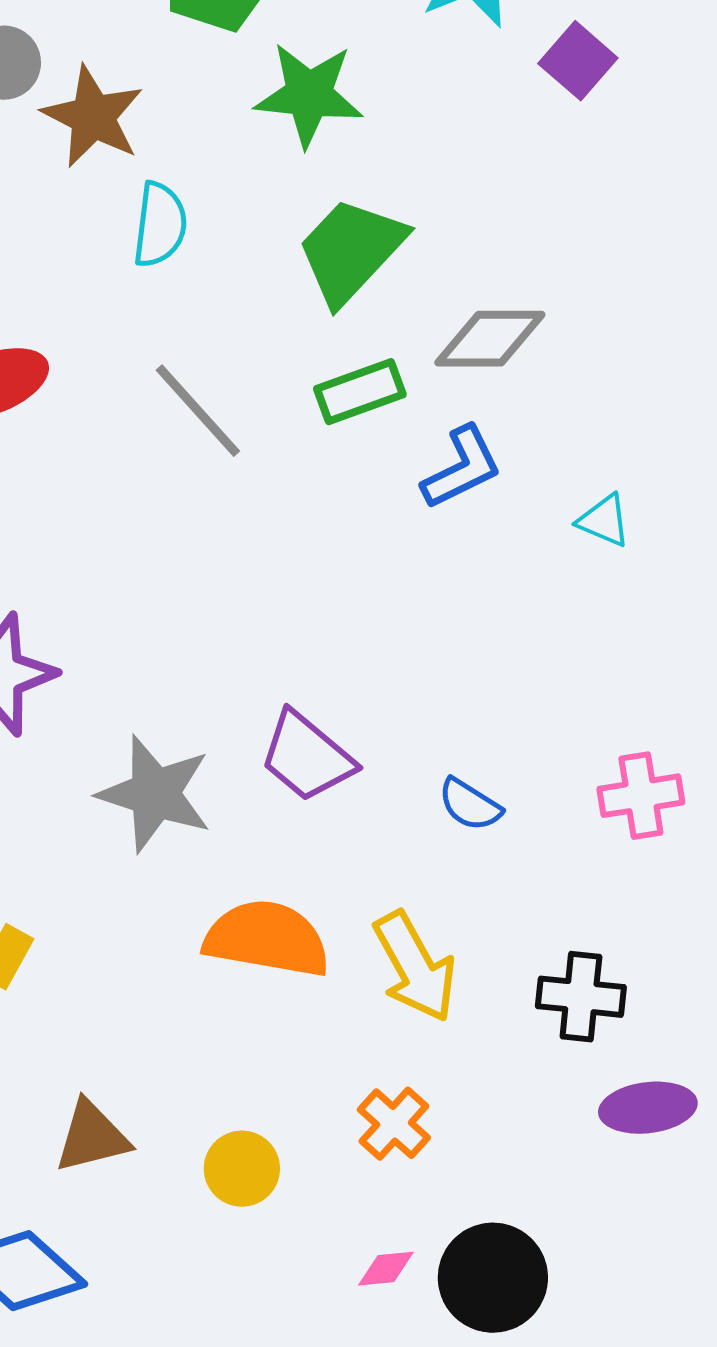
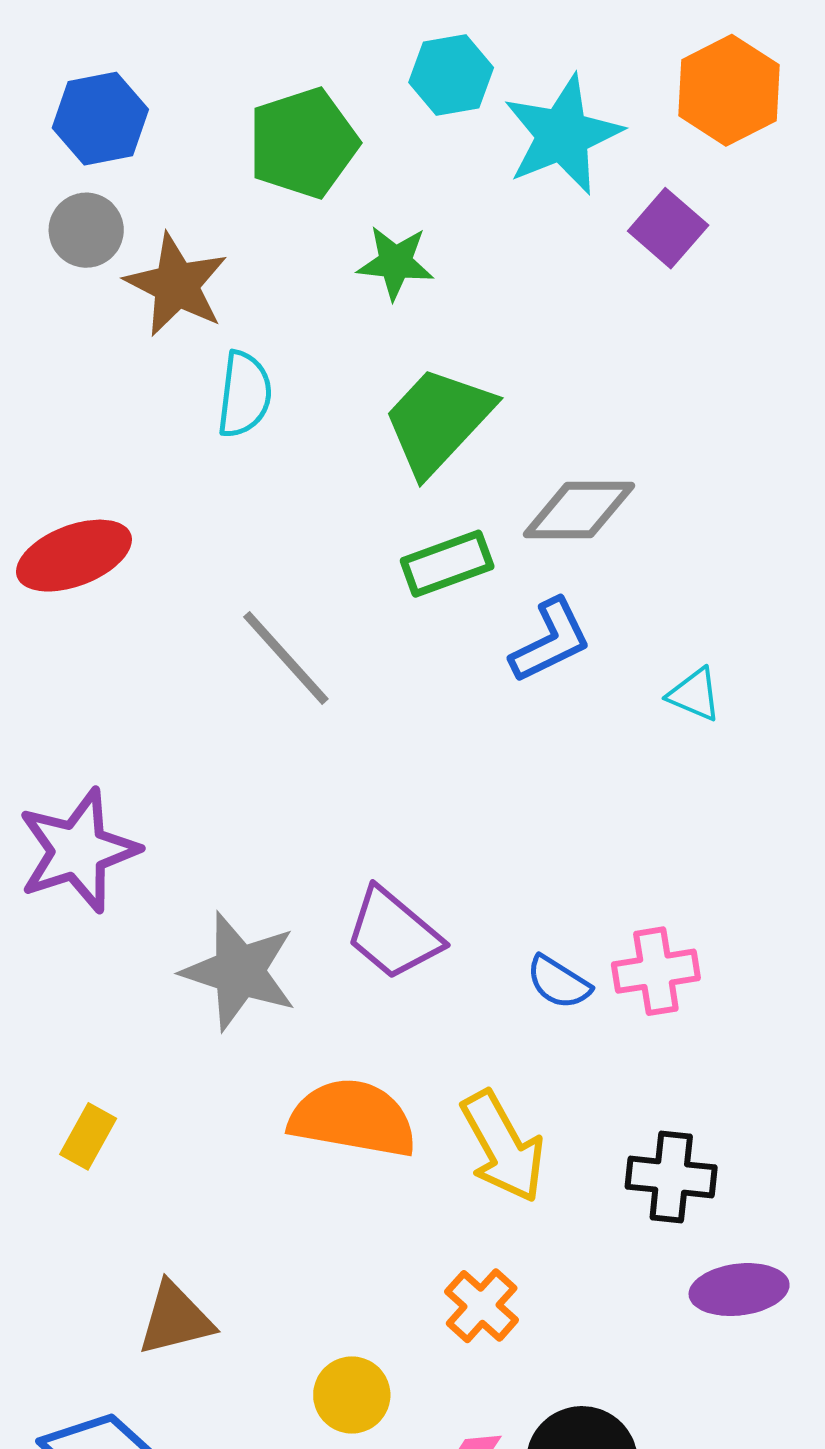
green star: (309, 95) -> (395, 263), size x0.7
gray line: (198, 411) -> (286, 658), moved
pink cross: (641, 796) -> (656, 971), moved
yellow circle: (242, 1169) -> (352, 1395), moved

